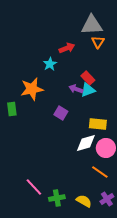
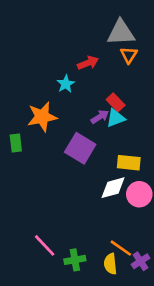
purple arrow: (76, 89) -> (100, 117), turned 128
purple square: (61, 113) -> (80, 148), size x1.6
orange line: (100, 172) -> (121, 248), moved
yellow semicircle: (84, 201) -> (110, 264), turned -126

